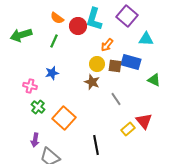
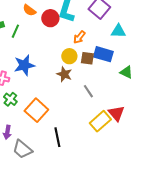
green line: (54, 41) -> (15, 31), moved
blue star: (52, 73) -> (24, 65), size x1.5
yellow rectangle: (128, 129) -> (100, 121), size x1.5
black line: (96, 145) -> (57, 137), moved

